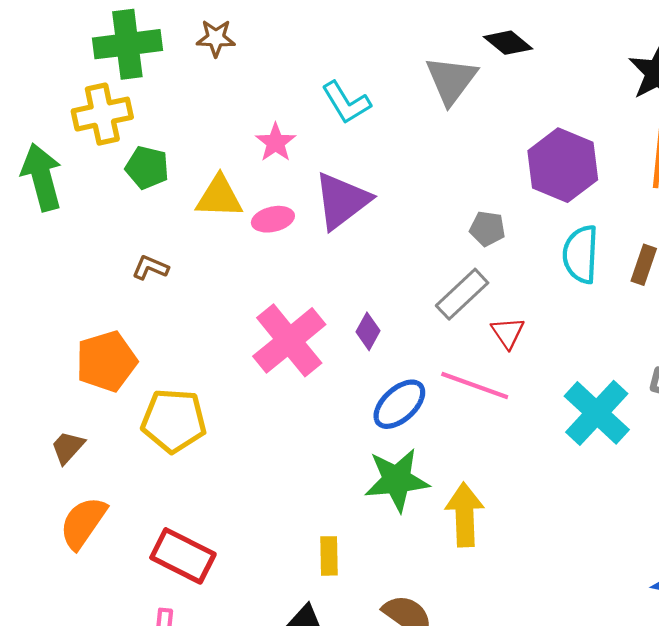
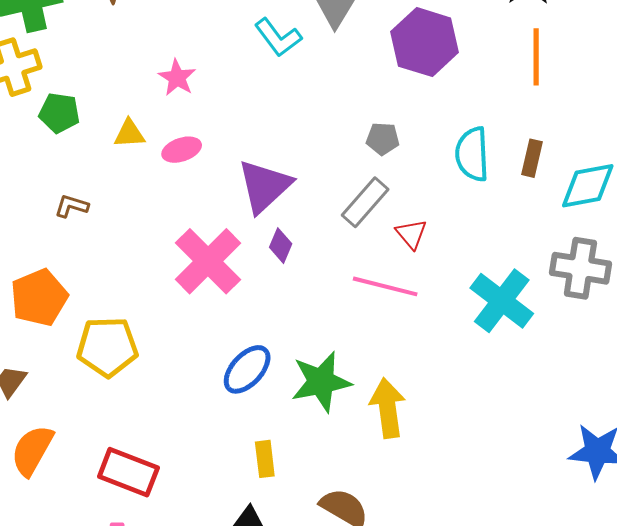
cyan L-shape: (346, 103) -> (278, 37), moved
purple hexagon: (563, 165) -> (425, 42), moved
yellow triangle: (219, 197) -> (129, 134), size x0.7
purple triangle: (342, 201) -> (264, 186), moved
blue ellipse: (399, 404) -> (247, 369), moved

